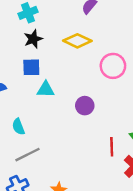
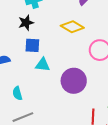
black star: (33, 39) -> (26, 23), moved
purple circle: (85, 106) -> (74, 81), size x1.6

